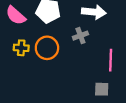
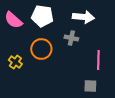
gray cross: (80, 36) -> (71, 38), turned 32
yellow cross: (21, 48) -> (15, 62), moved, turned 32

